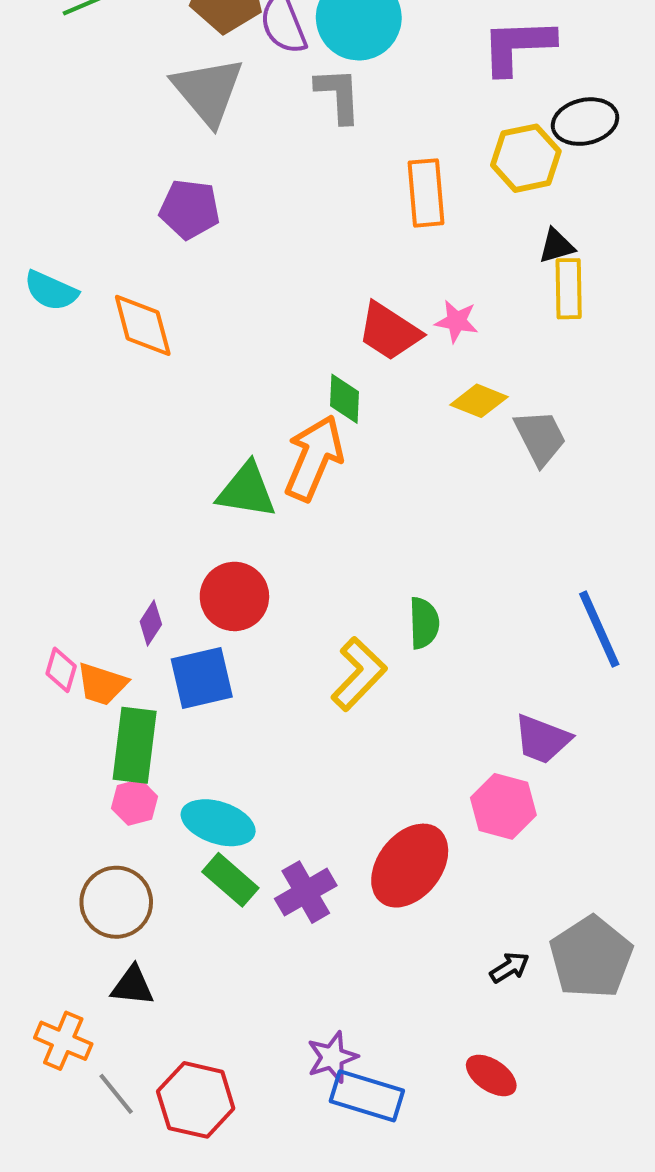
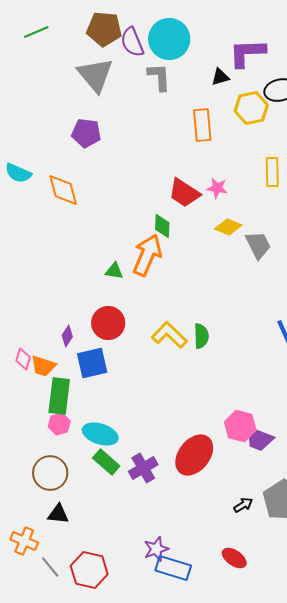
black triangle: (556, 246) -> (220, 77), moved
green triangle: (247, 490) -> (114, 271), size x0.6
yellow L-shape: (359, 674) -> (169, 335), moved, turned -90
purple trapezoid: (542, 739) -> (259, 439), moved

